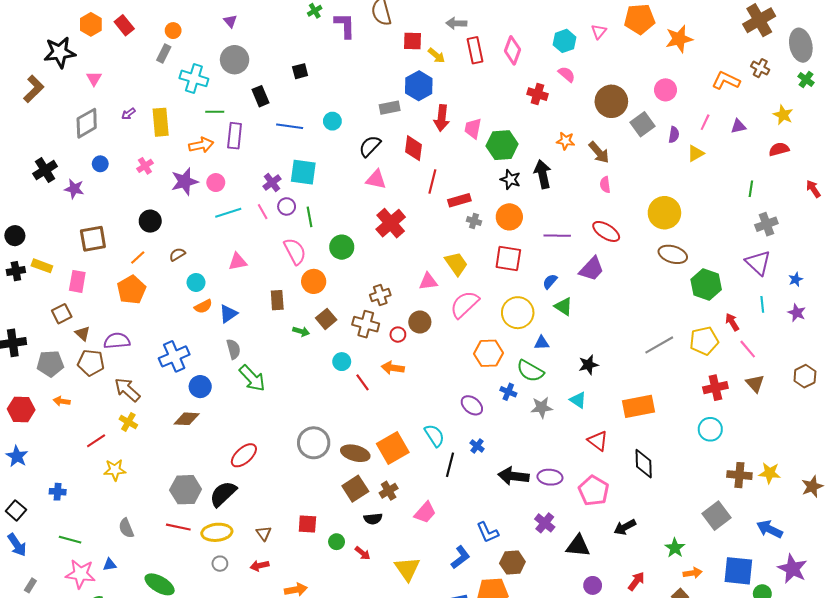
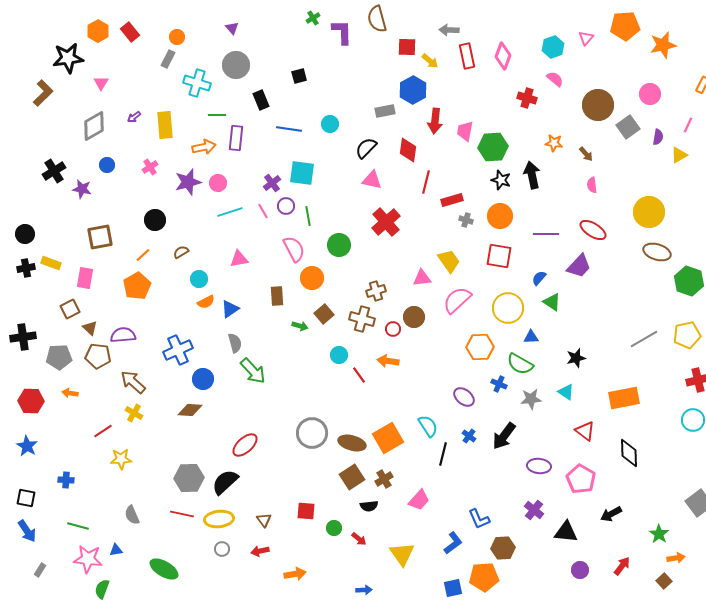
brown arrow: (599, 152) -> (586, 154), size x0.7
black arrow: (514, 476) -> (504, 436), moved, turned -60
black square: (16, 510) -> (26, 498), turned -30

